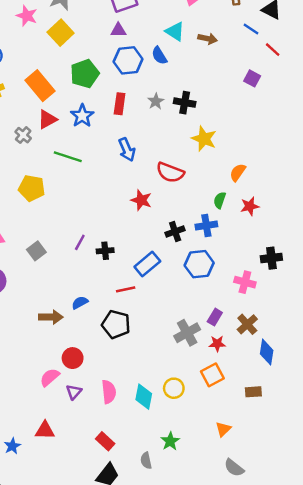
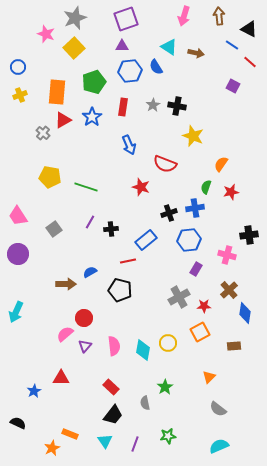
orange rectangle: (40, 86) -> (57, 92), turned 45
green line: (68, 157) -> (86, 187), moved
purple rectangle: (215, 317) -> (196, 269), moved

